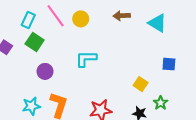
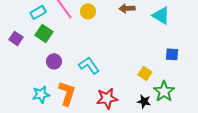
cyan rectangle: (28, 20) -> (38, 12), turned 35
cyan L-shape: (86, 59) -> (89, 65), moved, turned 55
green star: (161, 103) -> (164, 91), size x1.5

